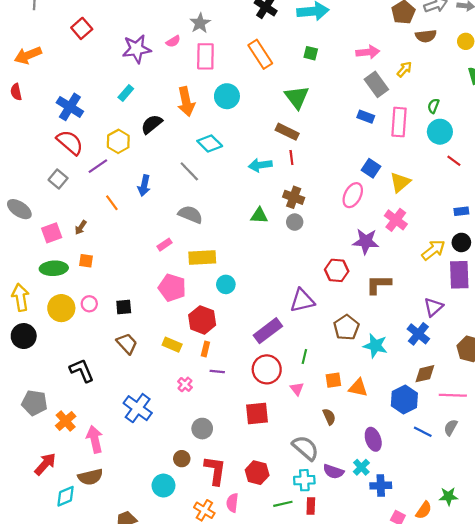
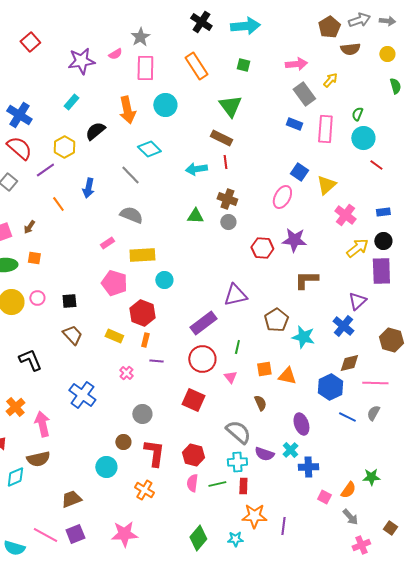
pink cross: (396, 220) -> (345, 215), moved
red hexagon: (337, 270) -> (262, 248), moved
red square: (257, 413) -> (193, 400), turned 30
pink semicircle: (232, 503) -> (192, 483), moved

